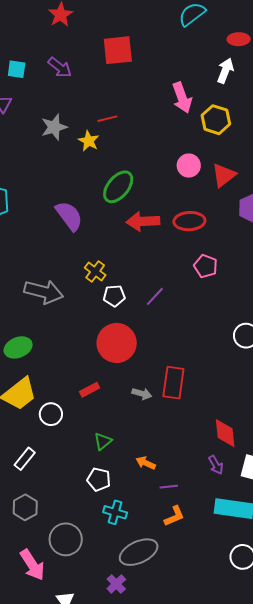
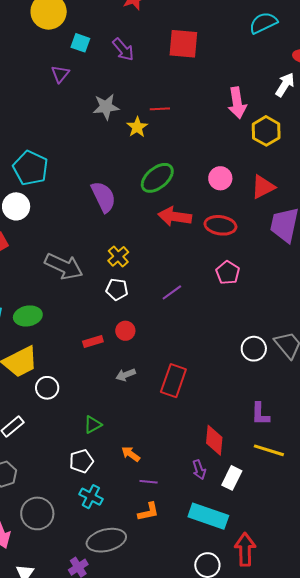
pink circle: (189, 166) -> (220, 178), moved
white pentagon: (114, 296) -> (117, 289), moved
red circle: (117, 343) -> (125, 331), size x0.5
red rectangle: (90, 390) -> (93, 341), moved
gray arrow: (142, 394) -> (126, 375), moved, turned 132
white pentagon: (99, 479) -> (81, 461), turned 30

